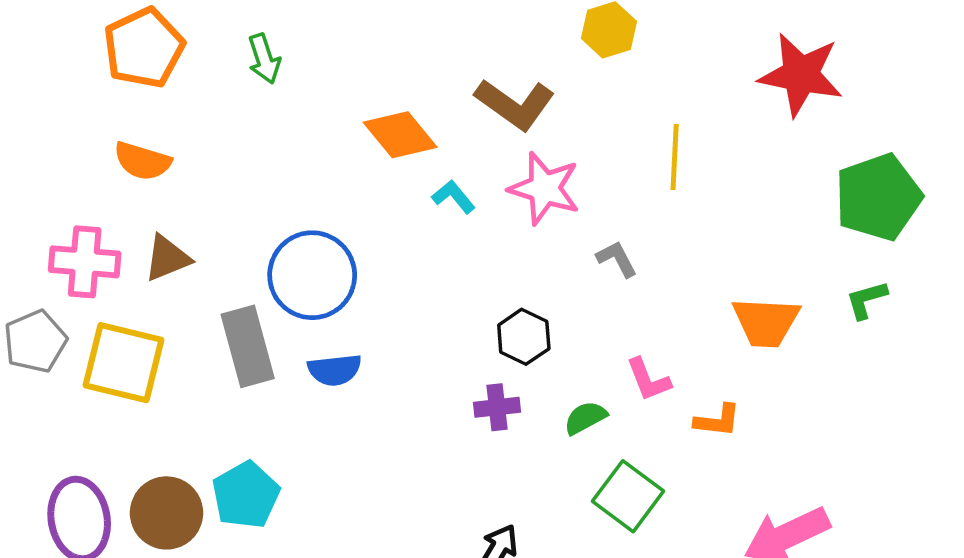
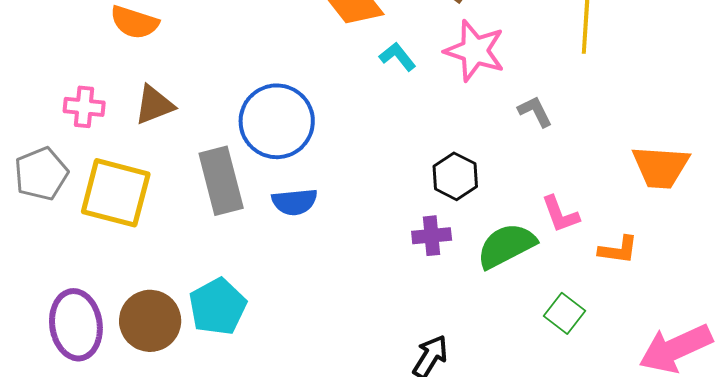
pink cross: (85, 262) -> (84, 107), size x0.7
green semicircle: (585, 418) -> (506, 246), size x1.6
green square: (628, 496) -> (564, 313), moved, size x0.7

